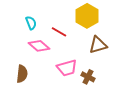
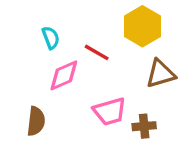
pink diamond: (39, 46) -> (64, 75), turned -65
brown cross: (88, 77) -> (144, 126), turned -32

